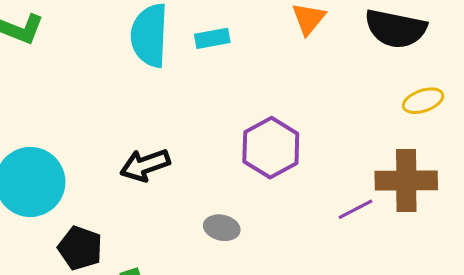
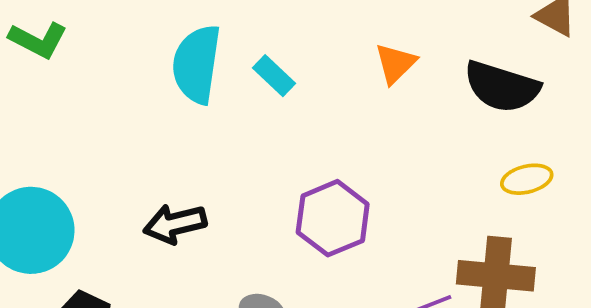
cyan rectangle: (212, 38) -> (274, 76), turned 48

